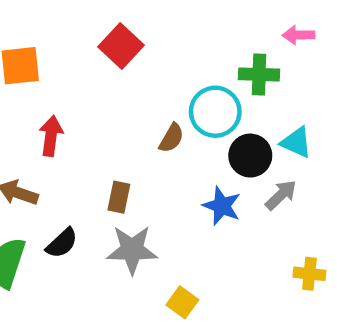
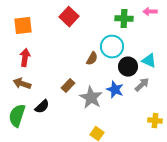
green cross: (259, 74) -> (124, 19), moved
red arrow: (51, 136) -> (25, 58), moved
brown rectangle: (119, 197) -> (68, 86), turned 32
gray star: (132, 250) -> (91, 98), moved, turned 30

